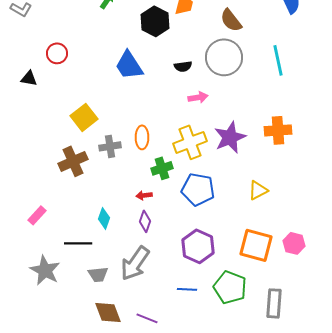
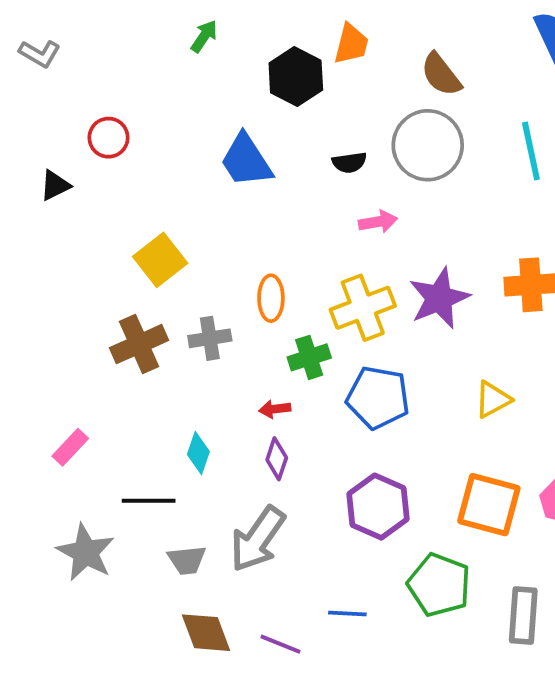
black triangle: (29, 78) -> (55, 185), turned -36
gray cross: (110, 146) -> (210, 338), moved
blue line: (187, 289) -> (347, 614), moved

